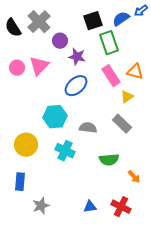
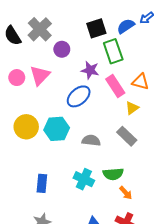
purple star: (77, 57) -> (90, 70), moved
yellow circle: (26, 145) -> (26, 127), moved
cyan cross: (65, 151) -> (84, 179), moved
orange arrow: (134, 177) -> (126, 193), moved
blue rectangle: (20, 182) -> (42, 183), moved

